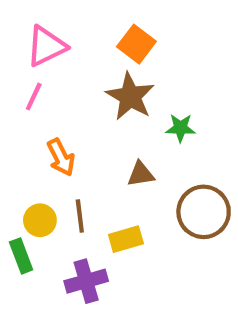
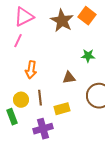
orange square: (136, 44) -> (87, 16), moved
brown star: (130, 96) -> (62, 21), moved
orange arrow: (61, 157) -> (31, 70), turned 36

